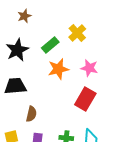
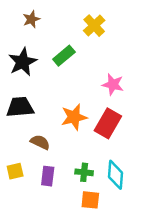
yellow cross: (77, 33) -> (94, 26), moved
orange star: (58, 69) -> (74, 117), moved
brown semicircle: (31, 114) -> (40, 142), turned -77

